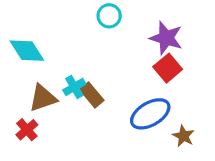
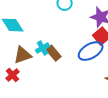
blue ellipse: (150, 114) -> (91, 51), moved

